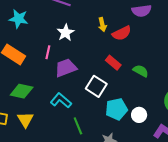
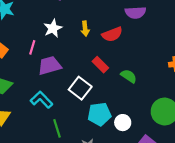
yellow arrow: (102, 25) -> (85, 29), moved

